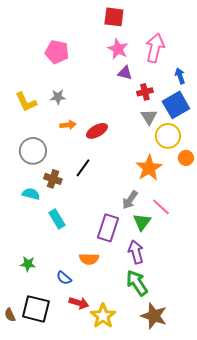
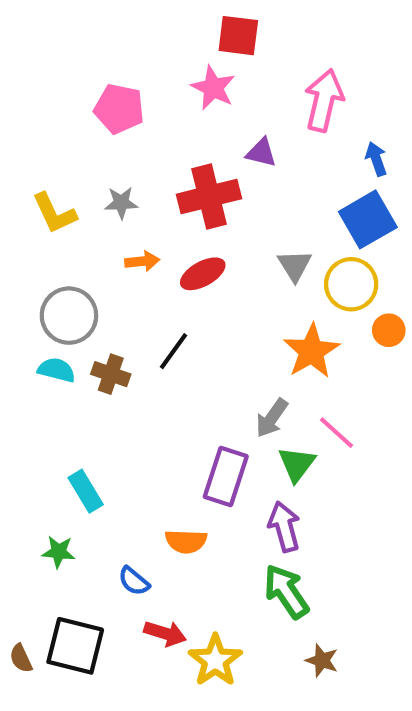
pink star: (118, 49) -> (213, 88), moved
red cross: (145, 92) -> (209, 196), moved, size x1.8
gray triangle: (149, 117) -> (295, 265), moved
cyan semicircle: (31, 194) -> (56, 370), moved
cyan rectangle: (57, 219) -> (86, 491), moved
brown star: (154, 316) -> (322, 660), size x0.6

